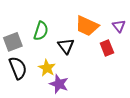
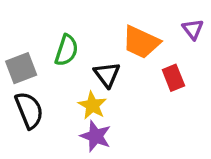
purple triangle: (119, 26) -> (193, 29), moved
yellow star: (47, 68) -> (92, 105), moved

